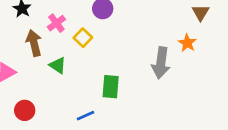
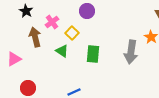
green triangle: (58, 65) -> (62, 51), moved
green rectangle: (111, 87) -> (93, 54), moved

